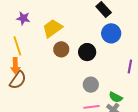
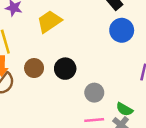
brown circle: (61, 49) -> (34, 68), moved
black circle: (87, 52) -> (65, 69), moved

